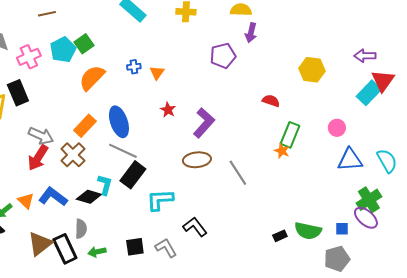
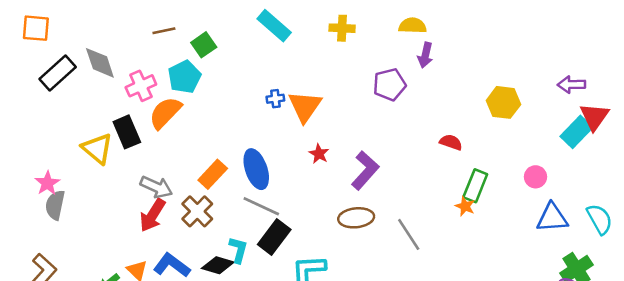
green square: (84, 44) -> (204, 45), moved
orange triangle: (157, 73) -> (305, 106), size x1.8
orange semicircle: (92, 78) -> (165, 113), moved

